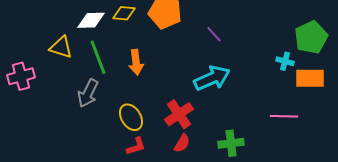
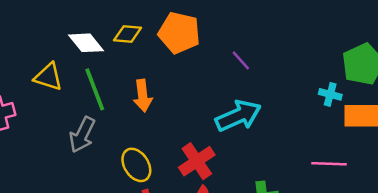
white diamond: (91, 20) -> (86, 43), turned 52

